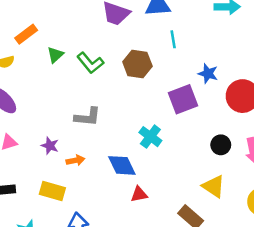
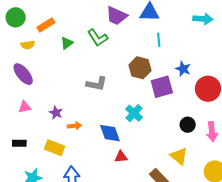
green L-shape: (90, 63) -> (98, 38), moved
brown hexagon: (137, 64) -> (140, 68), moved
gray L-shape: (88, 117) -> (97, 84), moved

